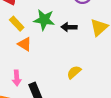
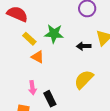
black arrow: (69, 27) -> (84, 46), moved
yellow semicircle: (74, 72) -> (84, 79), size x1.5

